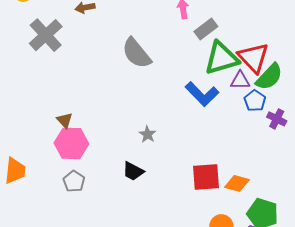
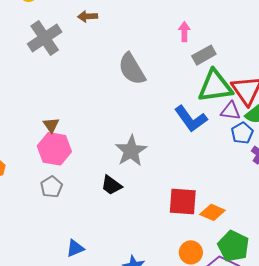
gray star: (147, 134) -> (131, 151), size x1.8

